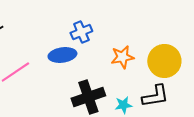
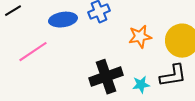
blue ellipse: (62, 55) -> (63, 20), moved

